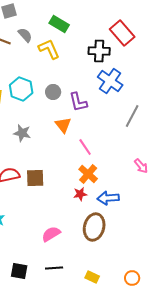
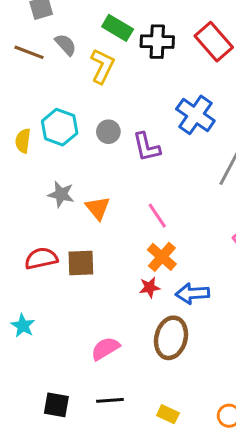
yellow L-shape: (49, 49) -> (102, 66), turned 50
black cross: (99, 51) -> (157, 42), moved
orange triangle: (63, 125) -> (98, 208), moved

